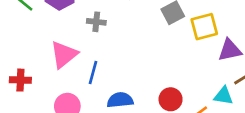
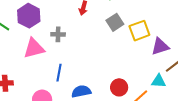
pink triangle: (64, 55) -> (34, 48), moved, turned 30

